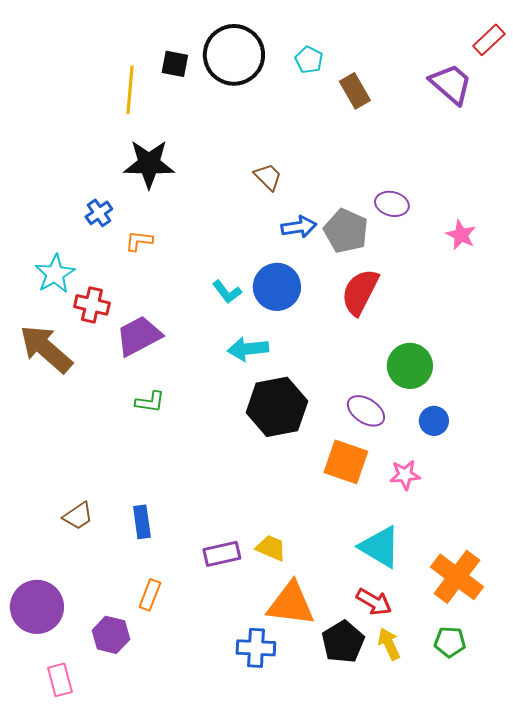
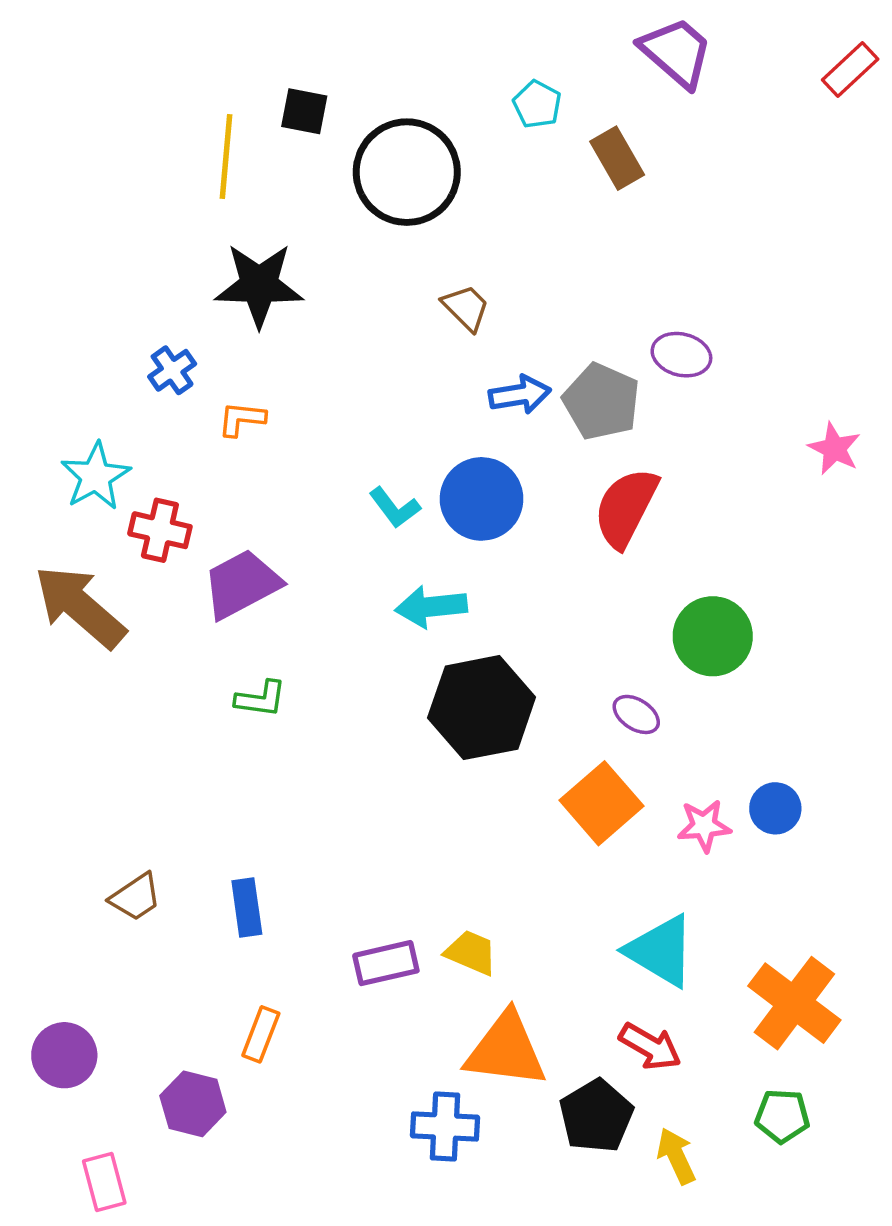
black circle: (234, 55) -> (407, 172), moved
purple trapezoid: (451, 84) -> (676, 52), moved
pink star: (461, 235) -> (834, 449), moved
purple ellipse: (366, 411) -> (636, 714), size x0.7
blue circle: (434, 421) -> (775, 808), moved
orange square: (346, 462) -> (601, 803), turned 30
purple circle: (37, 607) -> (64, 1055), size x0.7
yellow arrow: (389, 644) -> (676, 1156), moved

